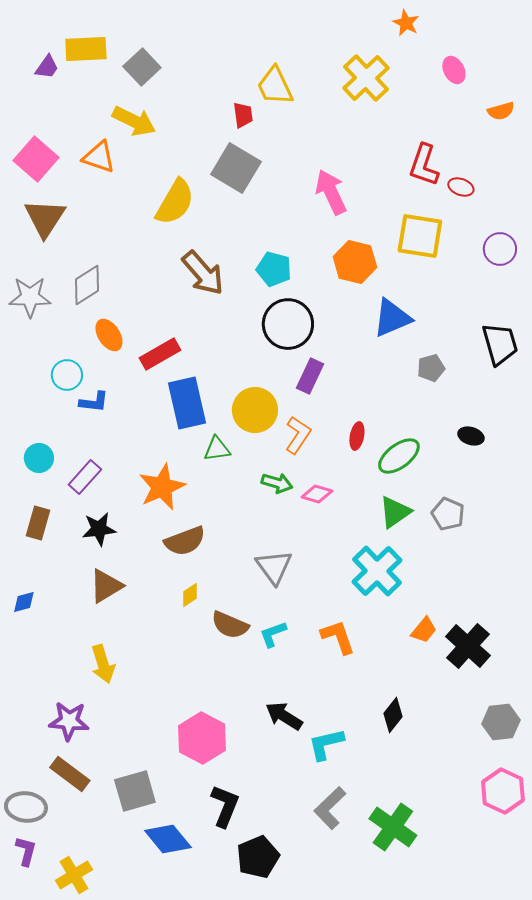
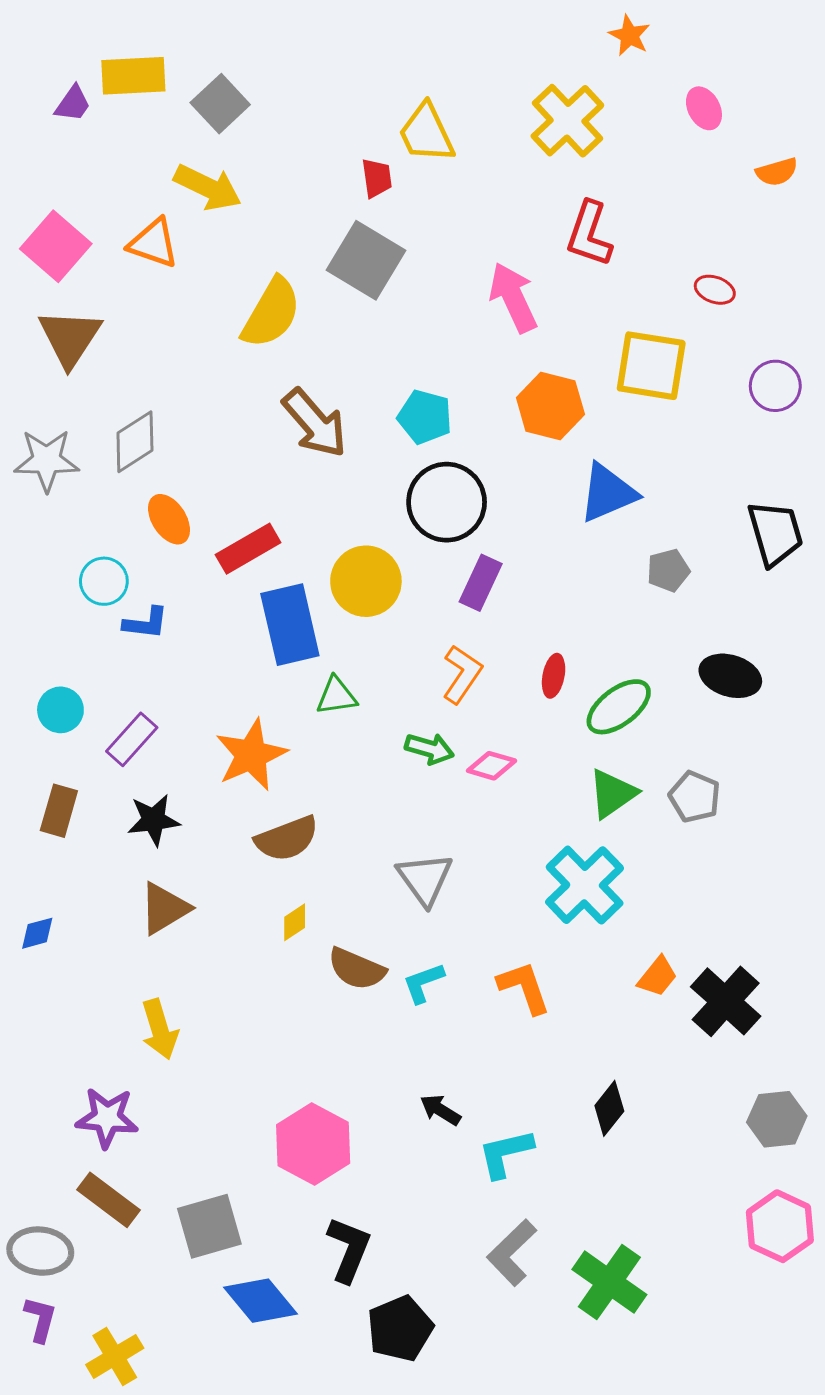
red L-shape: (424, 165) -> (589, 234), moved
yellow circle: (255, 410) -> (366, 581), moved
black ellipse: (471, 436) -> (730, 676), size x1.5
black arrow: (284, 716) -> (440, 1110), size x0.7

